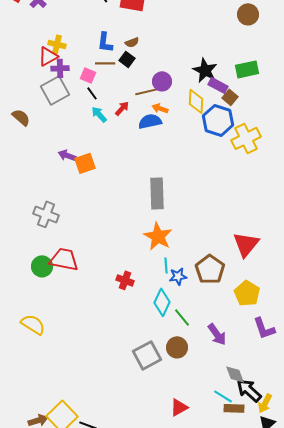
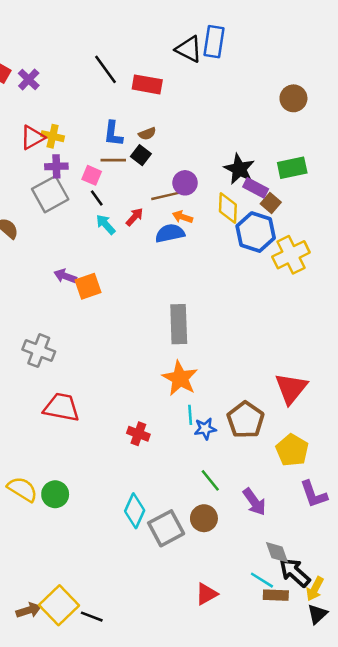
red triangle: (48, 56) -> (32, 137), moved
green circle: (42, 266) -> (55, 494), moved
cyan diamond: (162, 302) -> (135, 511), moved

